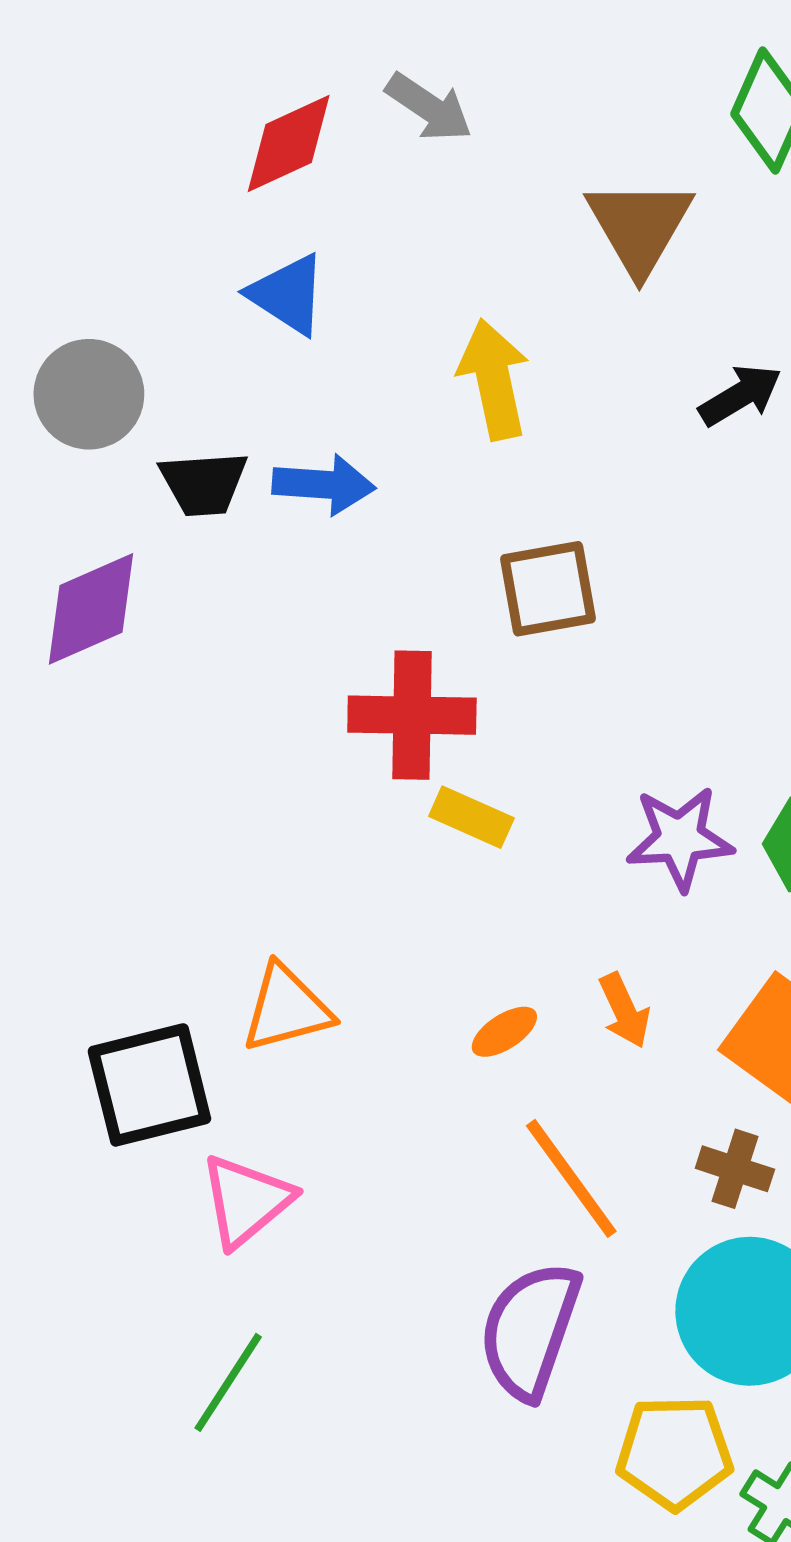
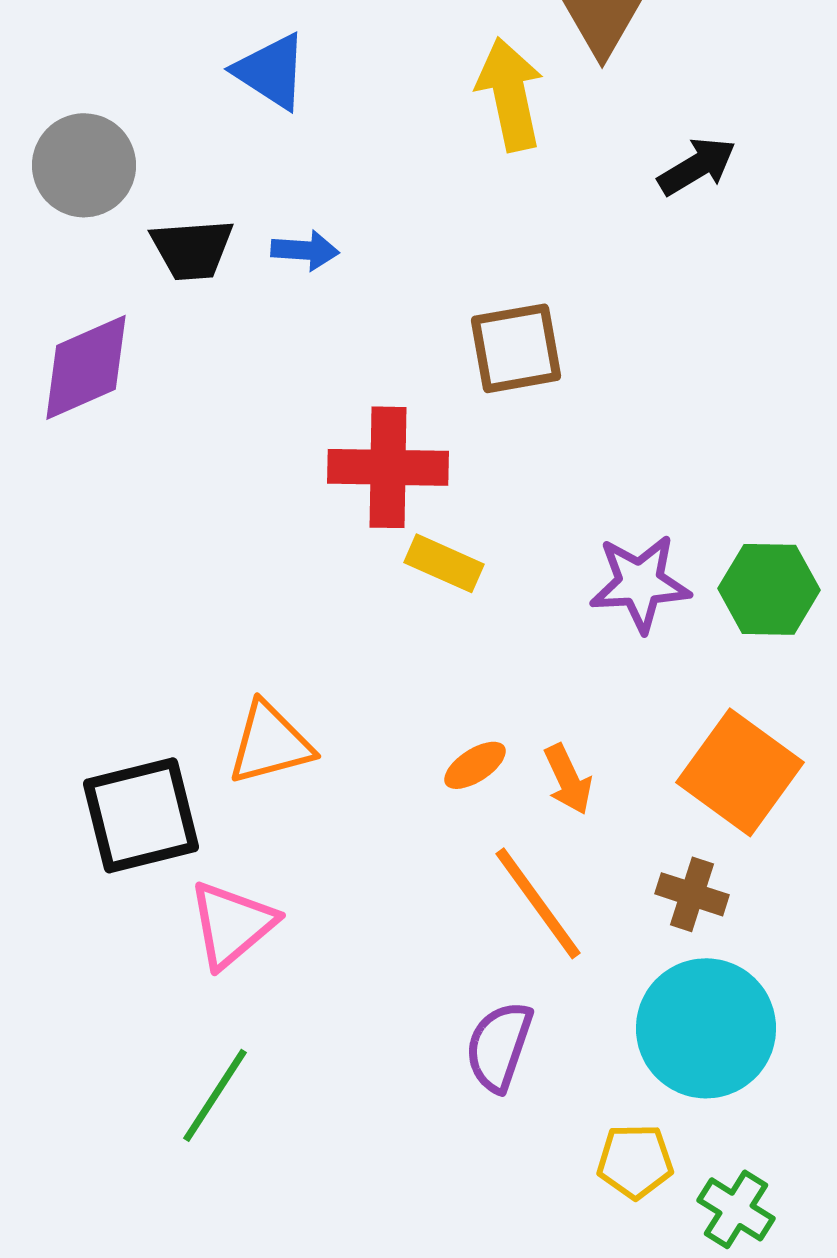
yellow arrow: (494, 379) -> (510, 94), moved
blue arrow: (324, 485) -> (305, 250), size x0.7
orange arrow: (624, 1011) -> (568, 779), moved
purple semicircle: (530, 1330) -> (499, 1046), size x0.7
yellow pentagon: (674, 1453) -> (635, 1161), size x0.7

